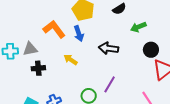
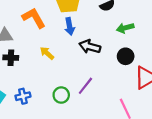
blue arrow: (79, 34) -> (70, 26), moved
black circle: (151, 50) -> (126, 56), moved

